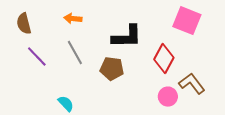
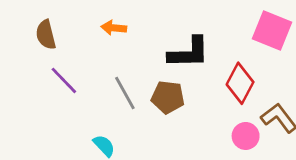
gray line: (75, 53) -> (125, 93), moved

